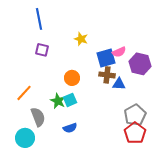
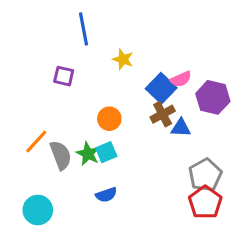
blue line: (39, 19) -> (83, 29), moved
blue square: (106, 58) -> (161, 88), turned -30
brown cross: (107, 75) -> (163, 114), turned -35
gray semicircle: (38, 117) -> (61, 155), moved

